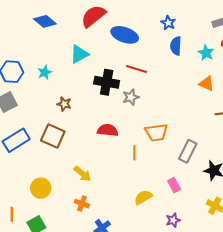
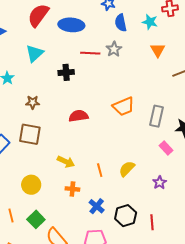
black cross: (107, 82) -> (66, 72), size x0.7
orange triangle: (207, 84) -> (158, 50), turned 49
gray star: (131, 97) -> (114, 49), moved
orange line: (134, 153) -> (100, 170), moved
pink rectangle: (174, 185) -> (166, 148), moved

